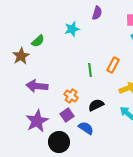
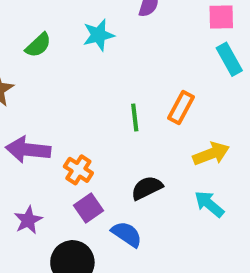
green semicircle: (38, 41) -> (38, 45), moved
orange cross: (71, 96) -> (78, 170), moved
purple star: (37, 121) -> (28, 220), size x0.6

